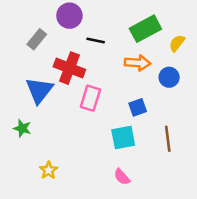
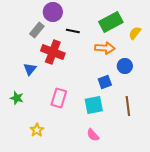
gray rectangle: (37, 39) -> (37, 30), moved
blue circle: (169, 77) -> (125, 66), moved
blue triangle: (39, 90) -> (30, 69), size x0.6
pink rectangle: (90, 98) -> (59, 98), moved

